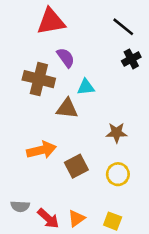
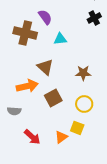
brown triangle: (67, 109) -> (45, 67), moved, turned 36
gray semicircle: (20, 206) -> (14, 111), moved
orange triangle: (76, 218) -> (61, 137), moved
yellow square: (113, 221) -> (77, 128), moved

